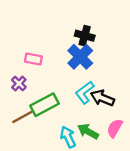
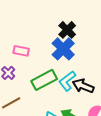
black cross: (85, 36) -> (67, 30), turned 30
green rectangle: (45, 105) -> (44, 80), moved

